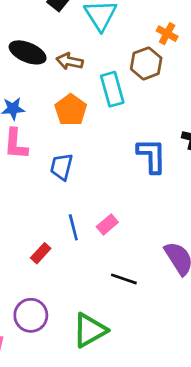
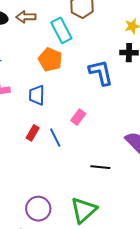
orange pentagon: (71, 110) -> (50, 60), moved
pink rectangle: (107, 225) -> (78, 117), moved
red rectangle: (41, 253) -> (33, 133), moved

